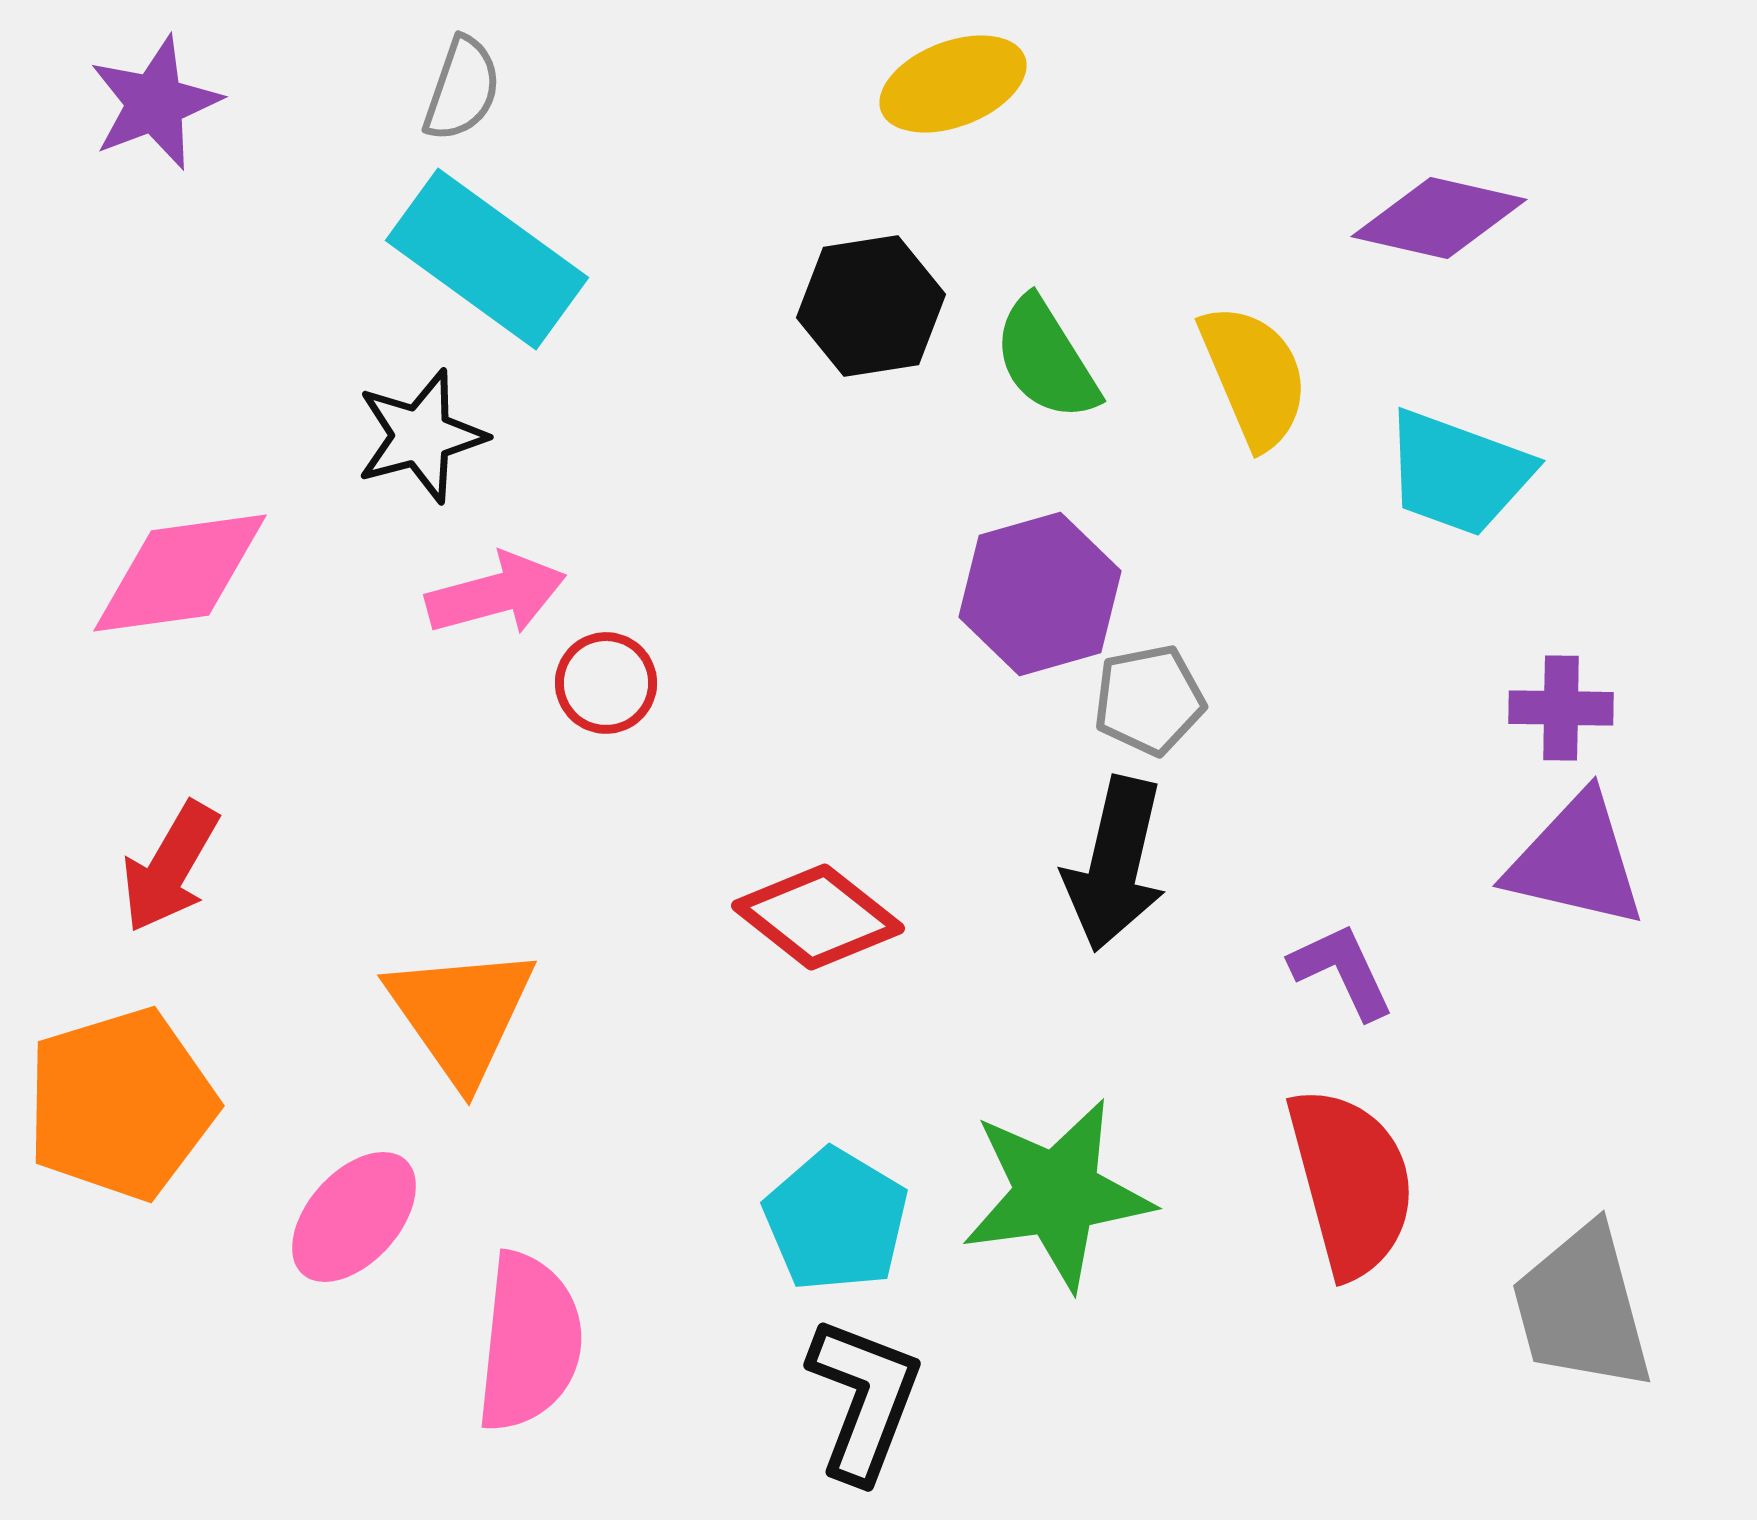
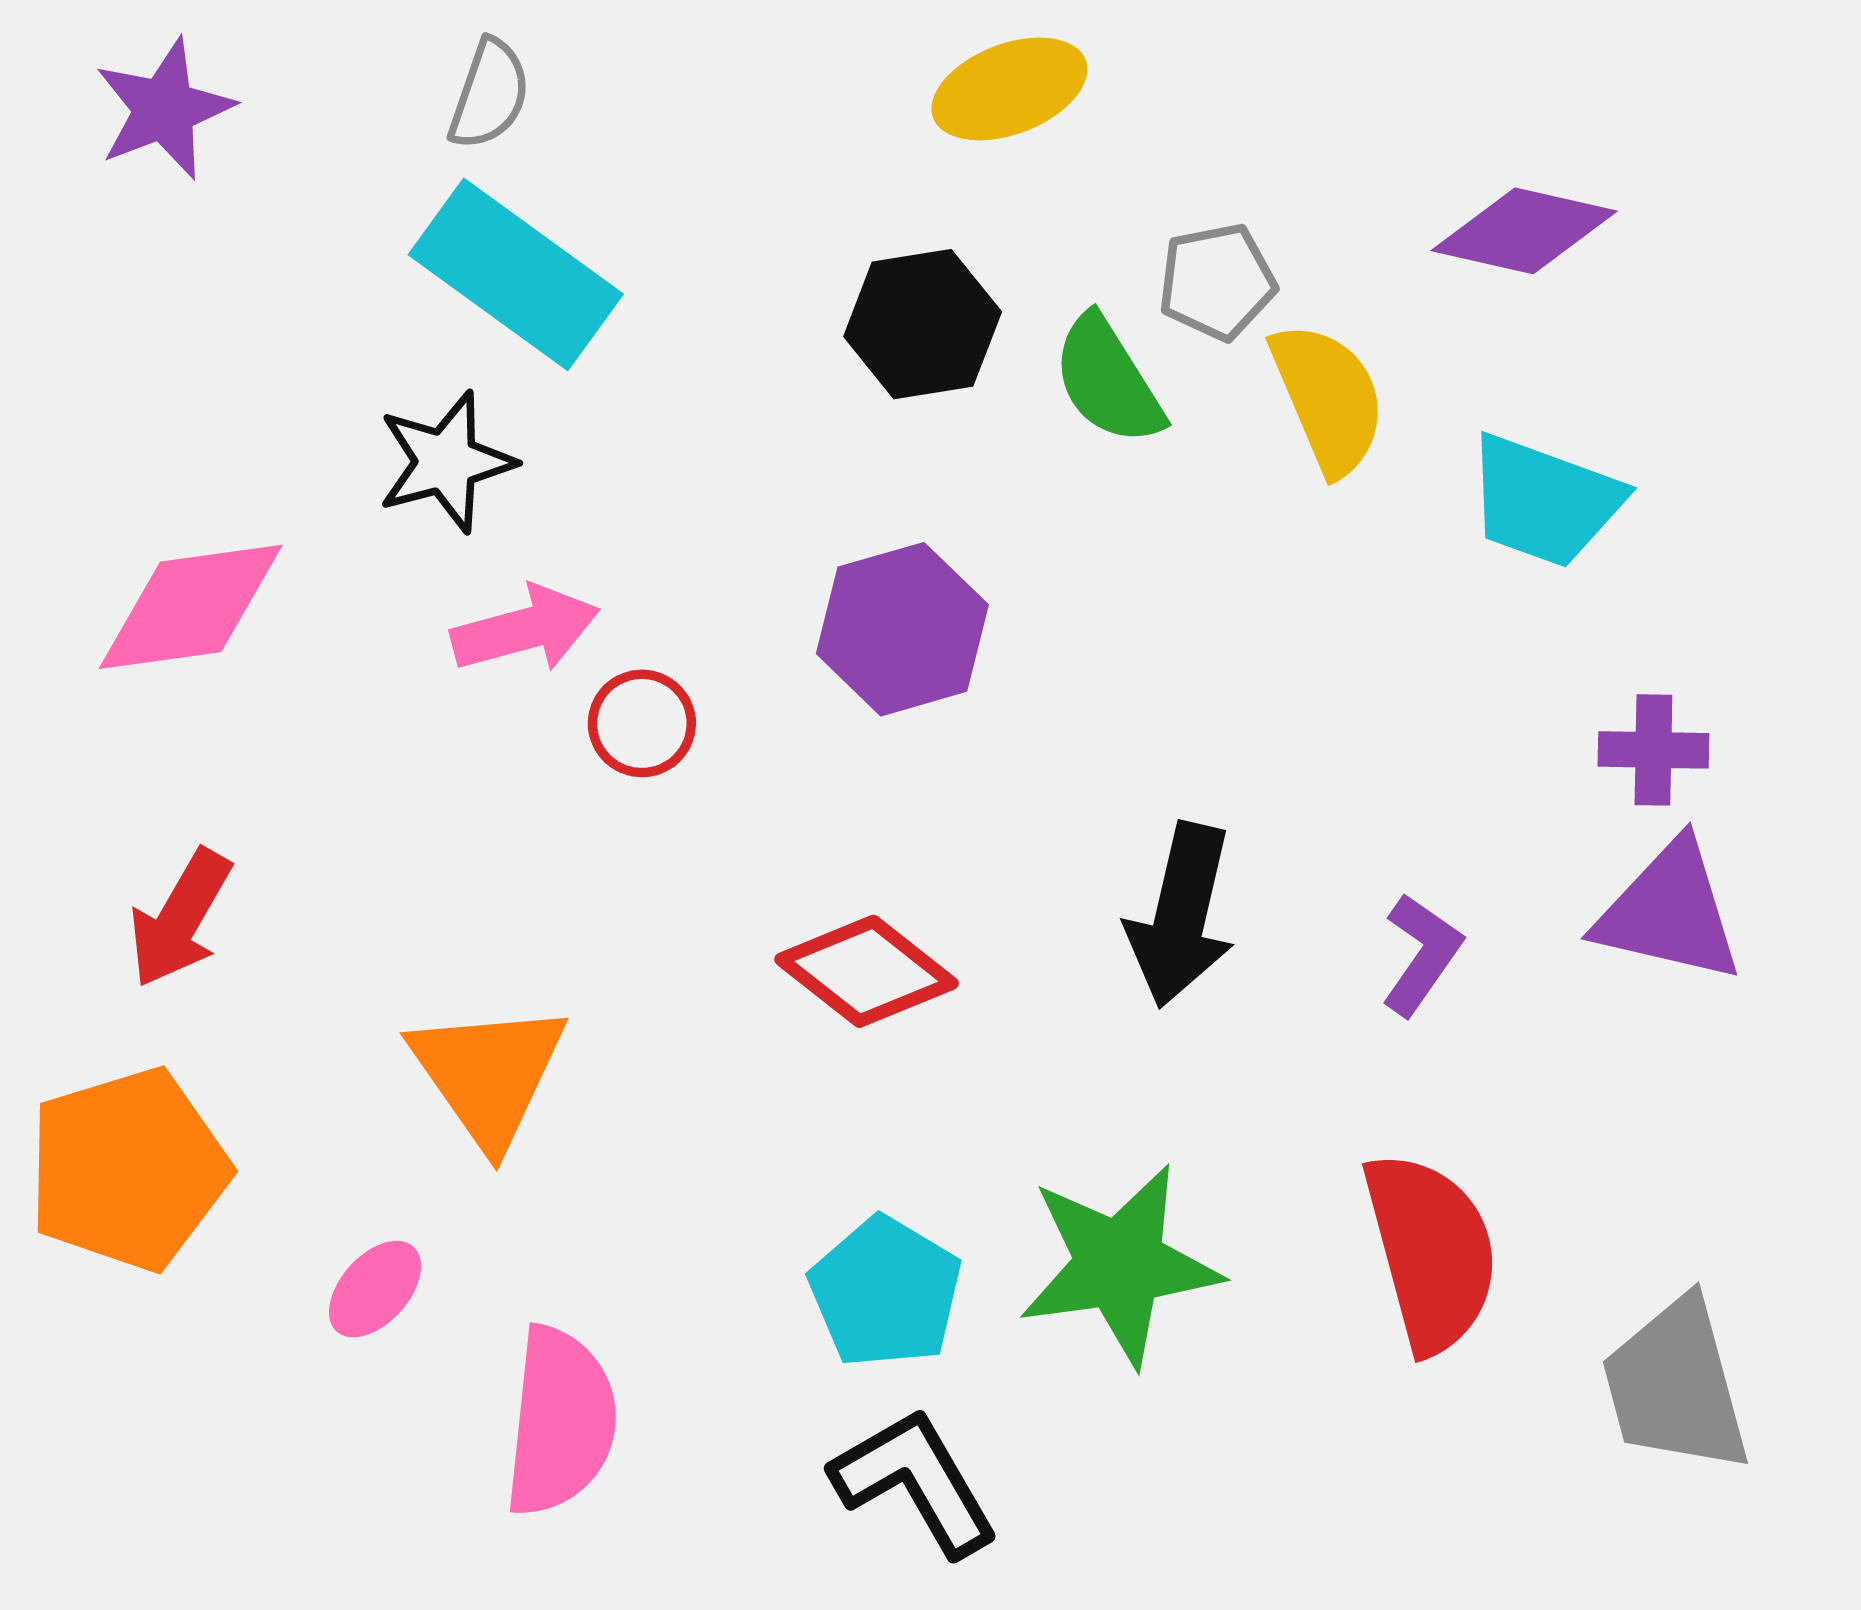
purple hexagon: (1040, 594) -> (902, 629), moved
gray pentagon: (1149, 700) -> (1217, 282), moved
purple L-shape: (1342, 971) -> (1421, 954), moved, turned 60
pink ellipse: (354, 1217) -> (375, 1289), size x0.7
black L-shape: (864, 1399) -> (915, 1482), turned -51

